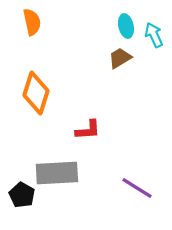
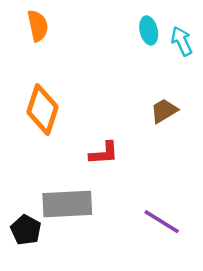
brown trapezoid: (120, 58) -> (164, 111), moved

